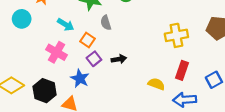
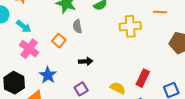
cyan arrow: (66, 25) -> (24, 26), moved
yellow cross: (176, 35) -> (130, 26), moved
purple square: (94, 59) -> (81, 89), moved

